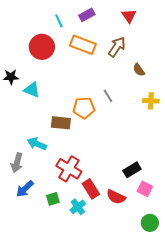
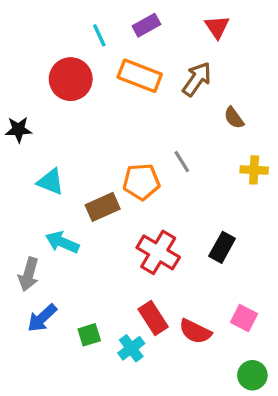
cyan triangle: (32, 90) -> (50, 182), moved
brown rectangle: (61, 123) -> (103, 207), turned -30
red cross: (69, 169) -> (158, 252), moved
black rectangle: (132, 170) -> (222, 247), moved, turned -30

